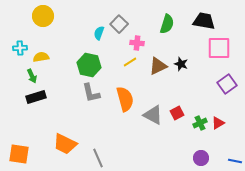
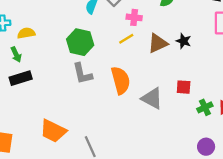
red square: (177, 113) -> (184, 87), moved, turned 32

